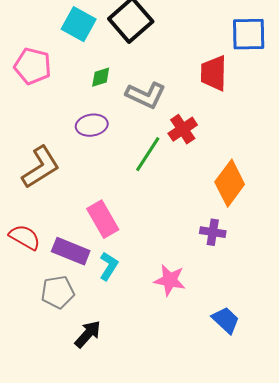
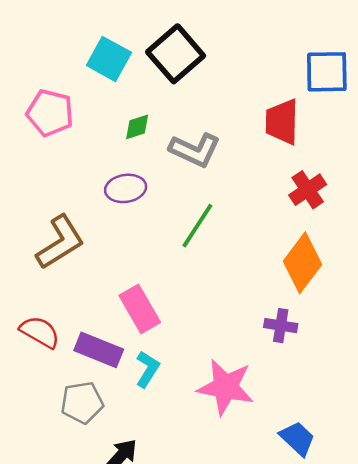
red cross: (183, 129) -> (308, 190), moved
pink star: (170, 280) -> (226, 387), size x1.4

